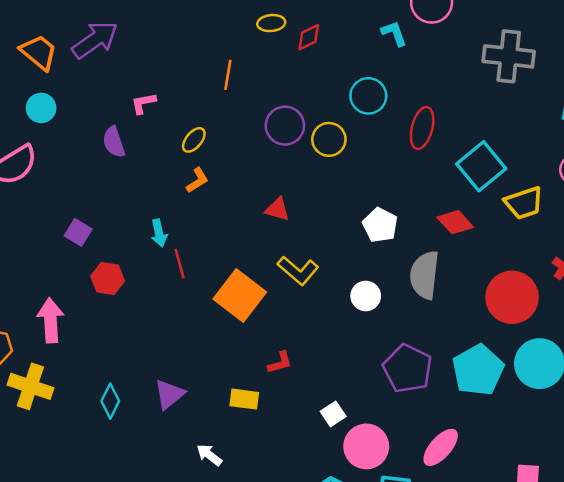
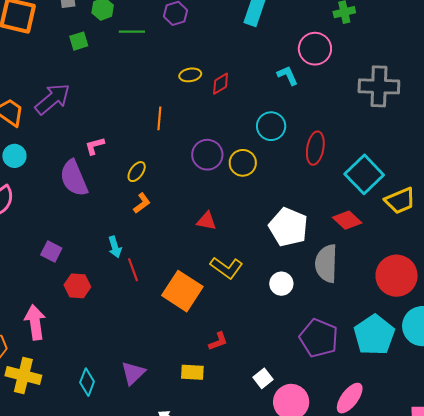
purple semicircle: (114, 142) -> (74, 178), size x1.5
white pentagon: (380, 225) -> (288, 227), size x1.4

